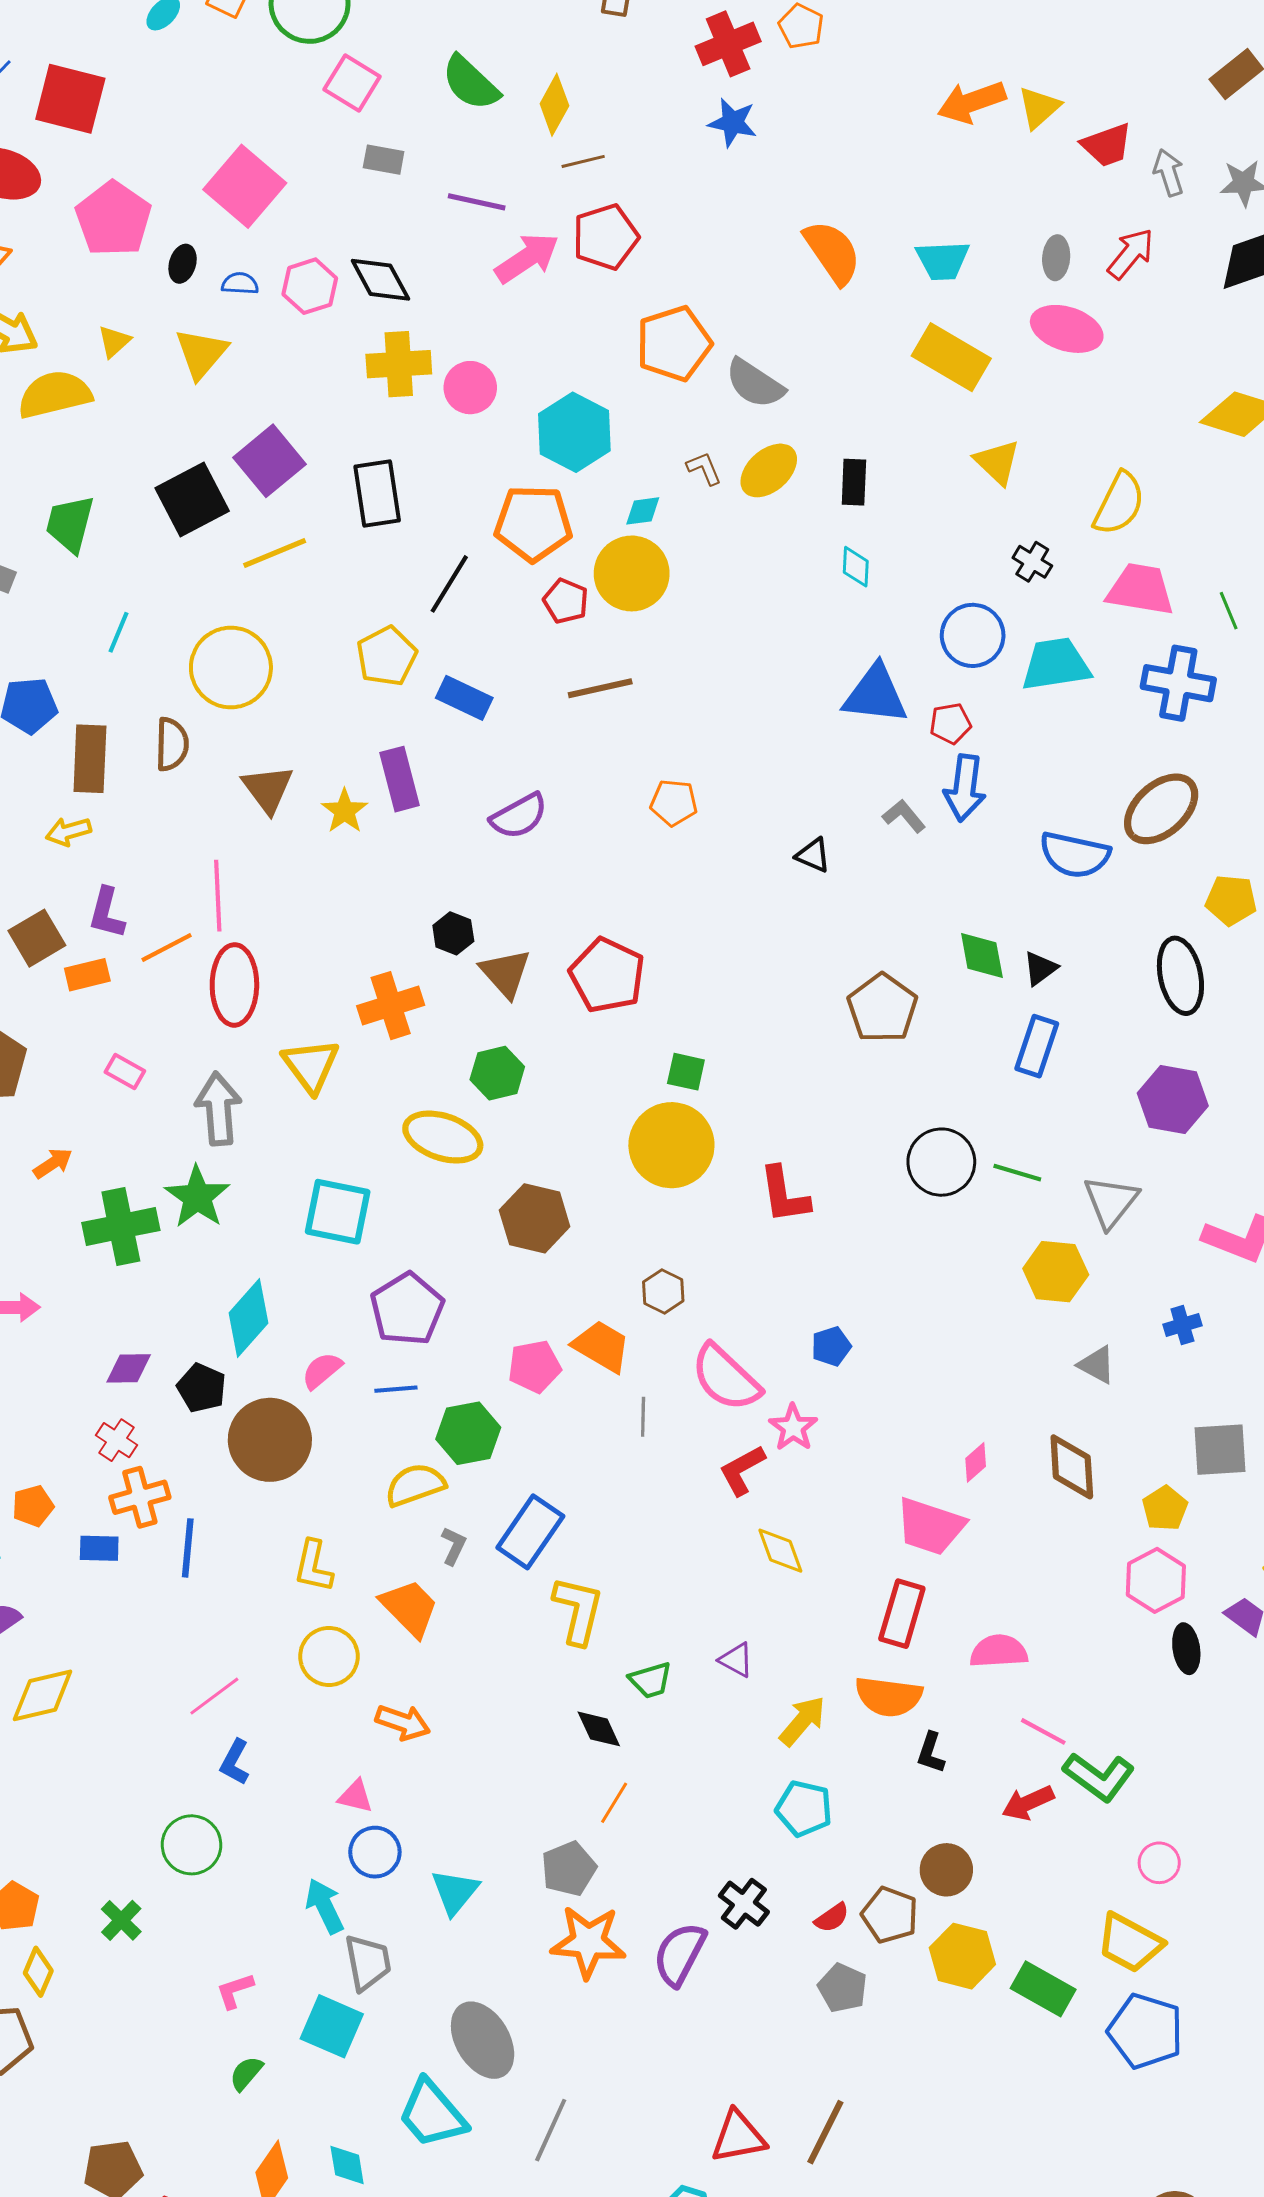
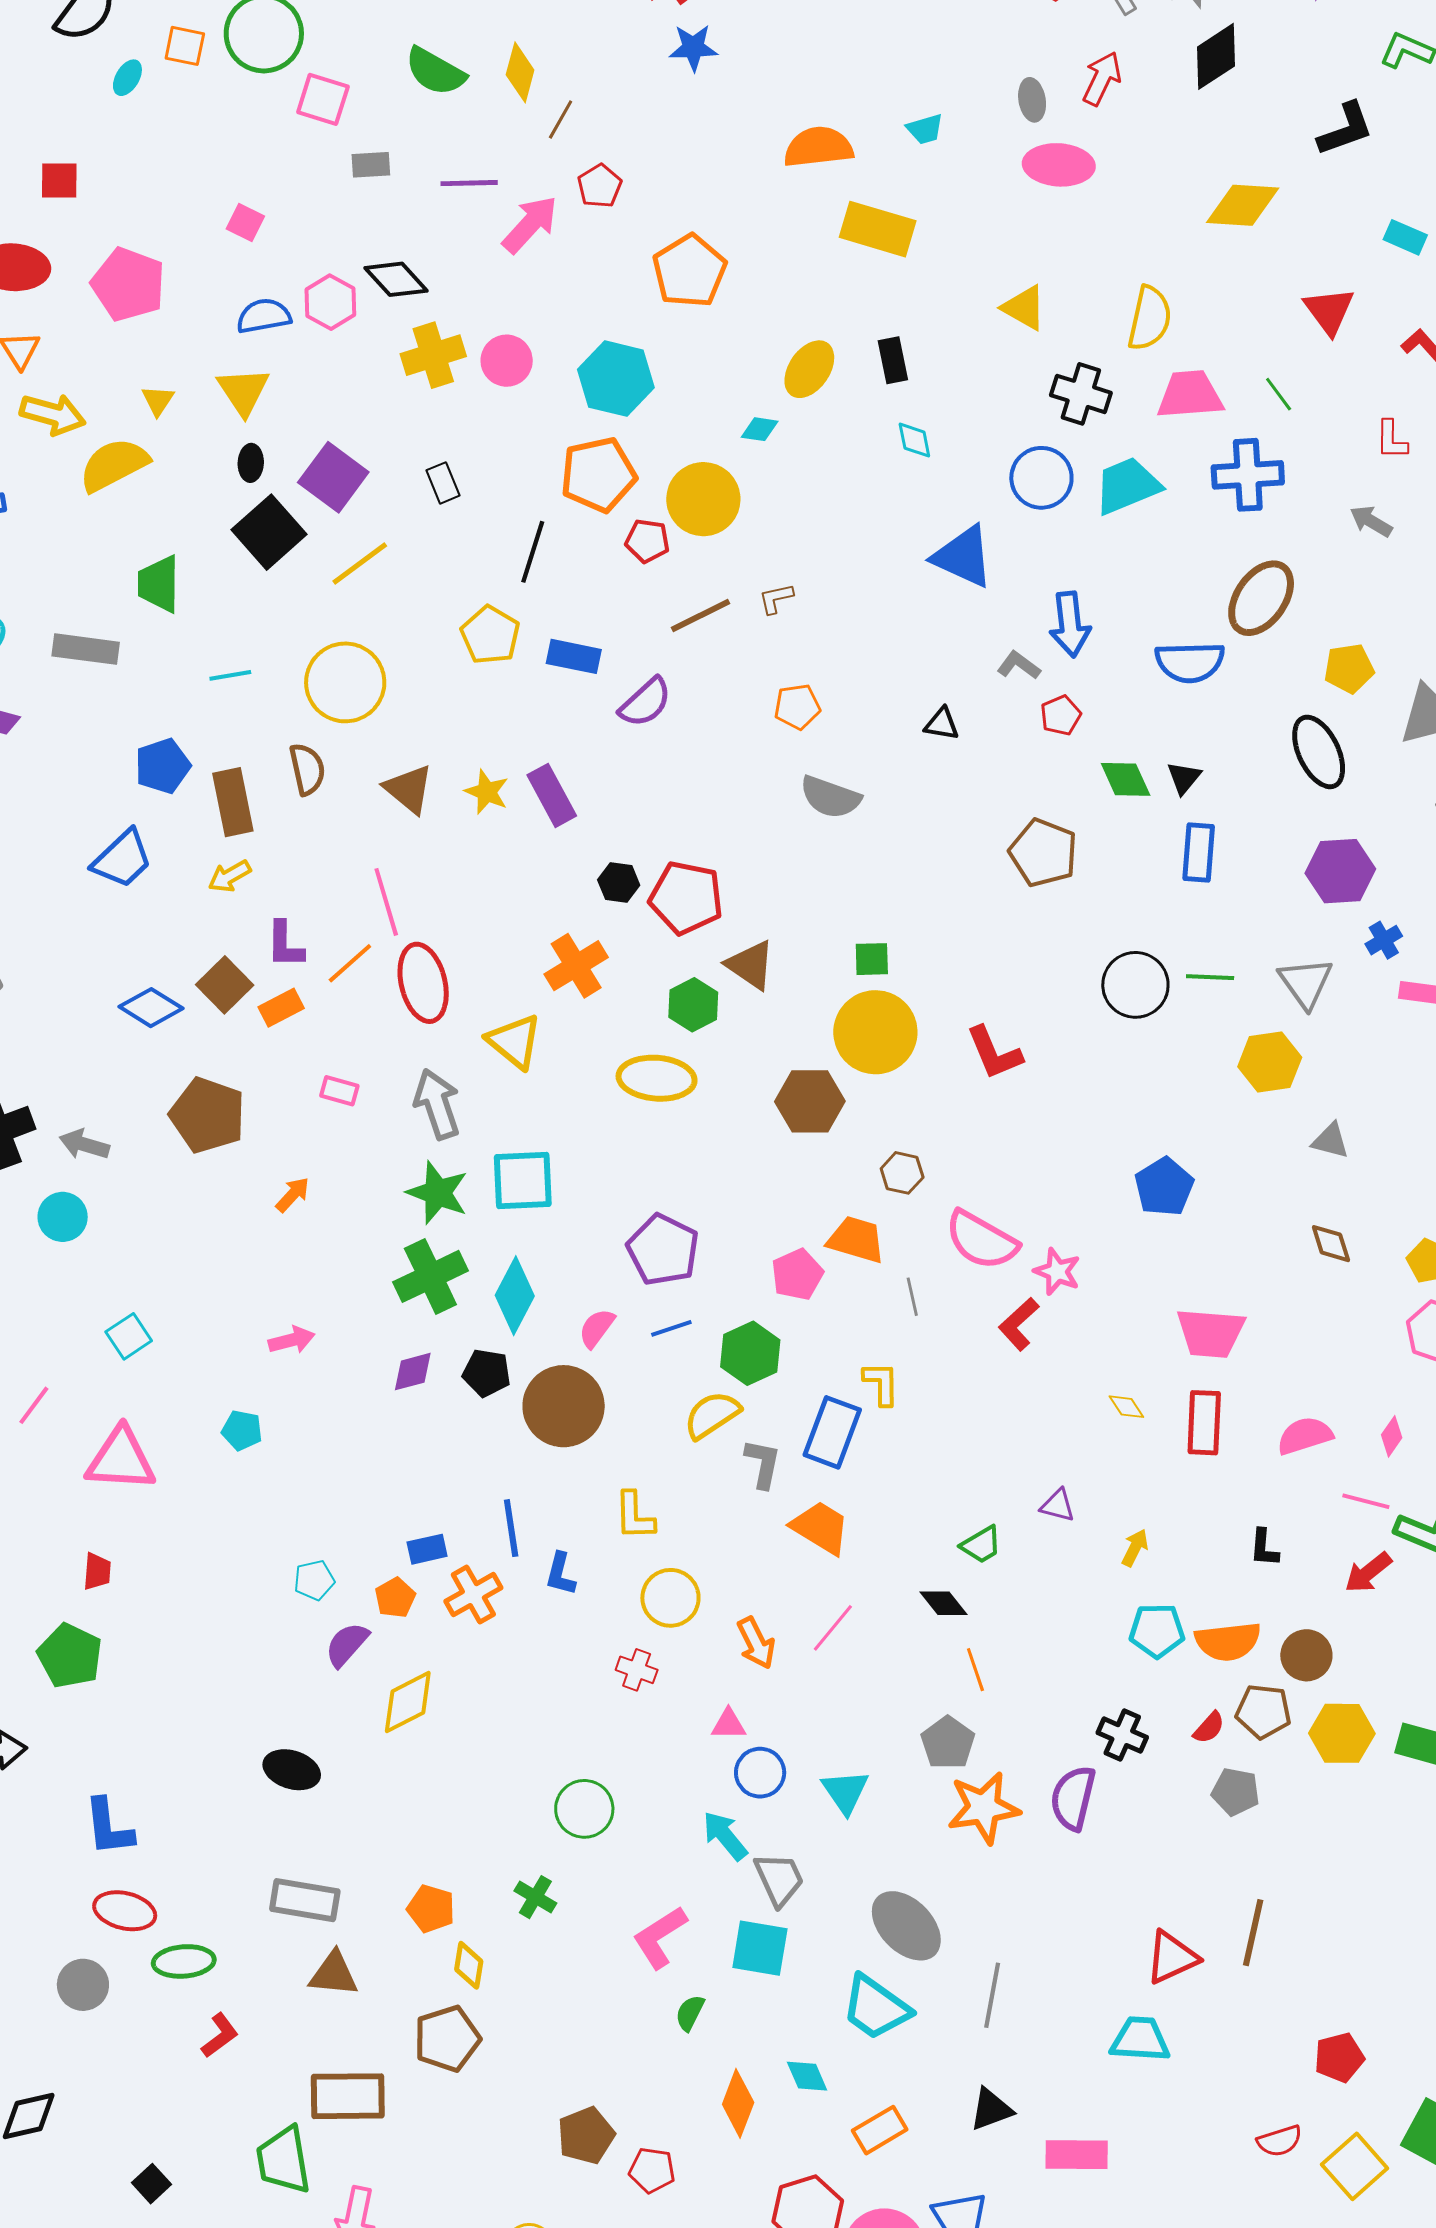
red square: (70, 99) -> (59, 180), size x0.6
brown line: (583, 161) -> (561, 120), turned -33
pink square: (245, 186) -> (245, 223), size x0.5
red pentagon: (606, 237) -> (600, 186), size x0.7
orange semicircle: (832, 252) -> (818, 147), turned -48
cyan trapezoid: (943, 260) -> (925, 129), size x0.7
black ellipse: (183, 264) -> (251, 463), moved
blue semicircle: (240, 284) -> (264, 316), size x1.5
yellow rectangle: (951, 357) -> (878, 229), moved
gray semicircle: (755, 383) -> (830, 797), moved
brown L-shape: (704, 468) -> (776, 599), moved, turned -66
black rectangle: (377, 493) -> (443, 483), size x0.6
cyan diamond: (643, 511) -> (760, 429), moved, turned 30
black cross: (1032, 562) -> (1081, 394), size x1.5
cyan line: (119, 632) -> (230, 675), turned 72
blue triangle: (875, 695) -> (963, 557), turned 32
red pentagon: (950, 724) -> (1061, 715), moved
purple rectangle: (400, 779) -> (552, 795), moved
purple semicircle: (519, 816) -> (645, 702), moved
brown triangle: (505, 973) -> (751, 965), moved
red pentagon: (607, 975) -> (686, 898), moved
cyan square: (338, 1212) -> (523, 1181), moved
brown hexagon: (535, 1218) -> (810, 1101), moved
green cross: (121, 1226) -> (430, 1276), moved
blue cross: (1182, 1325) -> (1384, 940), moved
blue pentagon: (831, 1346) -> (1164, 1187), moved, size x1.5
red cross: (116, 1440) -> (637, 1670), moved
pink diamond: (976, 1462) -> (1392, 1436), moved
brown diamond: (1072, 1467) -> (1331, 1244), size x0.7
orange cross: (140, 1497) -> (473, 1595), moved
orange pentagon: (33, 1506) -> (395, 1598), moved
gray L-shape: (454, 1546) -> (763, 1464), size x1.4
yellow diamond: (780, 1551) -> (1126, 1407), moved, size x0.7
orange trapezoid: (410, 1608) -> (821, 1528), moved
yellow L-shape: (578, 1610) -> (881, 1383), moved, size x0.7
pink line: (214, 1696) -> (833, 1628), moved
orange semicircle: (889, 1697) -> (1228, 1641), moved
yellow arrow: (802, 1721) -> (1135, 1548), size x0.7
orange arrow: (403, 1722) -> (756, 1643), turned 58
blue L-shape: (235, 1762) -> (560, 1574), moved
orange line: (614, 1803) -> (975, 1670), turned -36
pink L-shape: (235, 1991) -> (660, 1937), size x1.6

